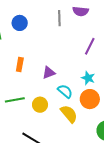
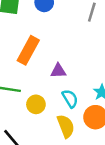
orange rectangle: (20, 65) -> (28, 50), size x1.6

